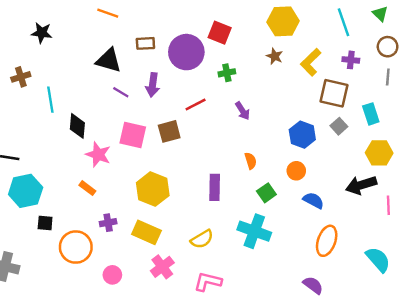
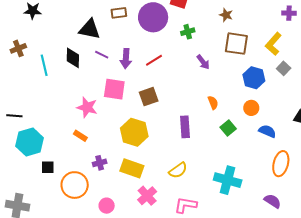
yellow L-shape: (311, 62) -> (273, 44), moved
purple arrow: (153, 85) -> (126, 59), moved
brown square: (334, 93) -> (236, 44), moved
red line: (196, 104) -> (154, 60), moved
black diamond: (77, 126) -> (73, 58), moved
brown square: (169, 131) -> (149, 97), moved
cyan cross: (254, 231) -> (228, 180), moved

